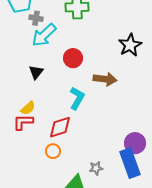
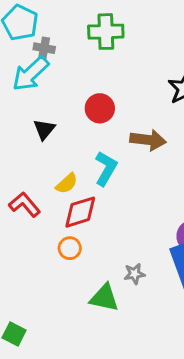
cyan arrow: (44, 35) -> (31, 74), moved
yellow semicircle: (28, 108) -> (67, 184), moved
red L-shape: (23, 122) -> (25, 205), turned 50

